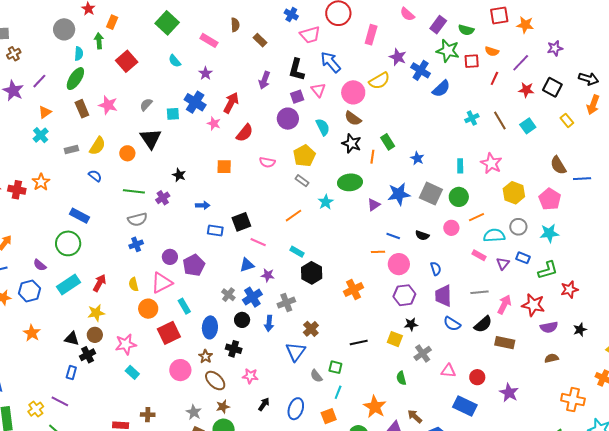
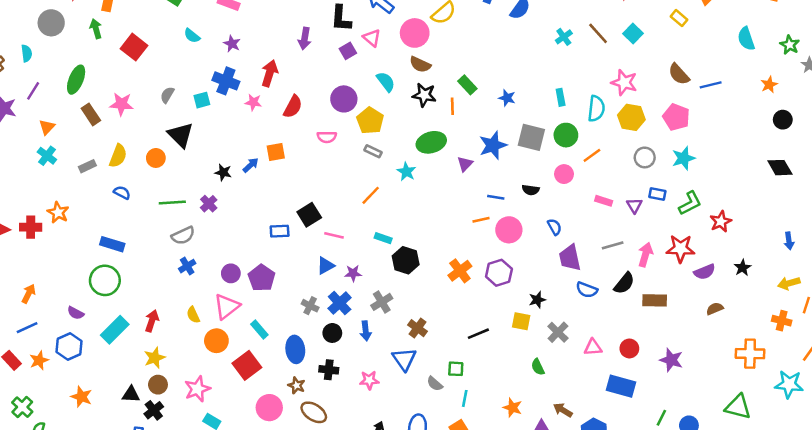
cyan semicircle: (79, 54) -> (27, 53), moved
purple circle: (288, 119) -> (344, 99), moved
pink star: (491, 163) -> (624, 82), moved
blue arrow: (203, 205) -> (251, 165), moved, turned -32
cyan semicircle: (494, 235) -> (596, 109), moved, turned 110
purple hexagon: (404, 295) -> (499, 273), moved
pink star: (250, 376) -> (369, 380), moved
orange star: (375, 407) -> (512, 408), size x0.7

